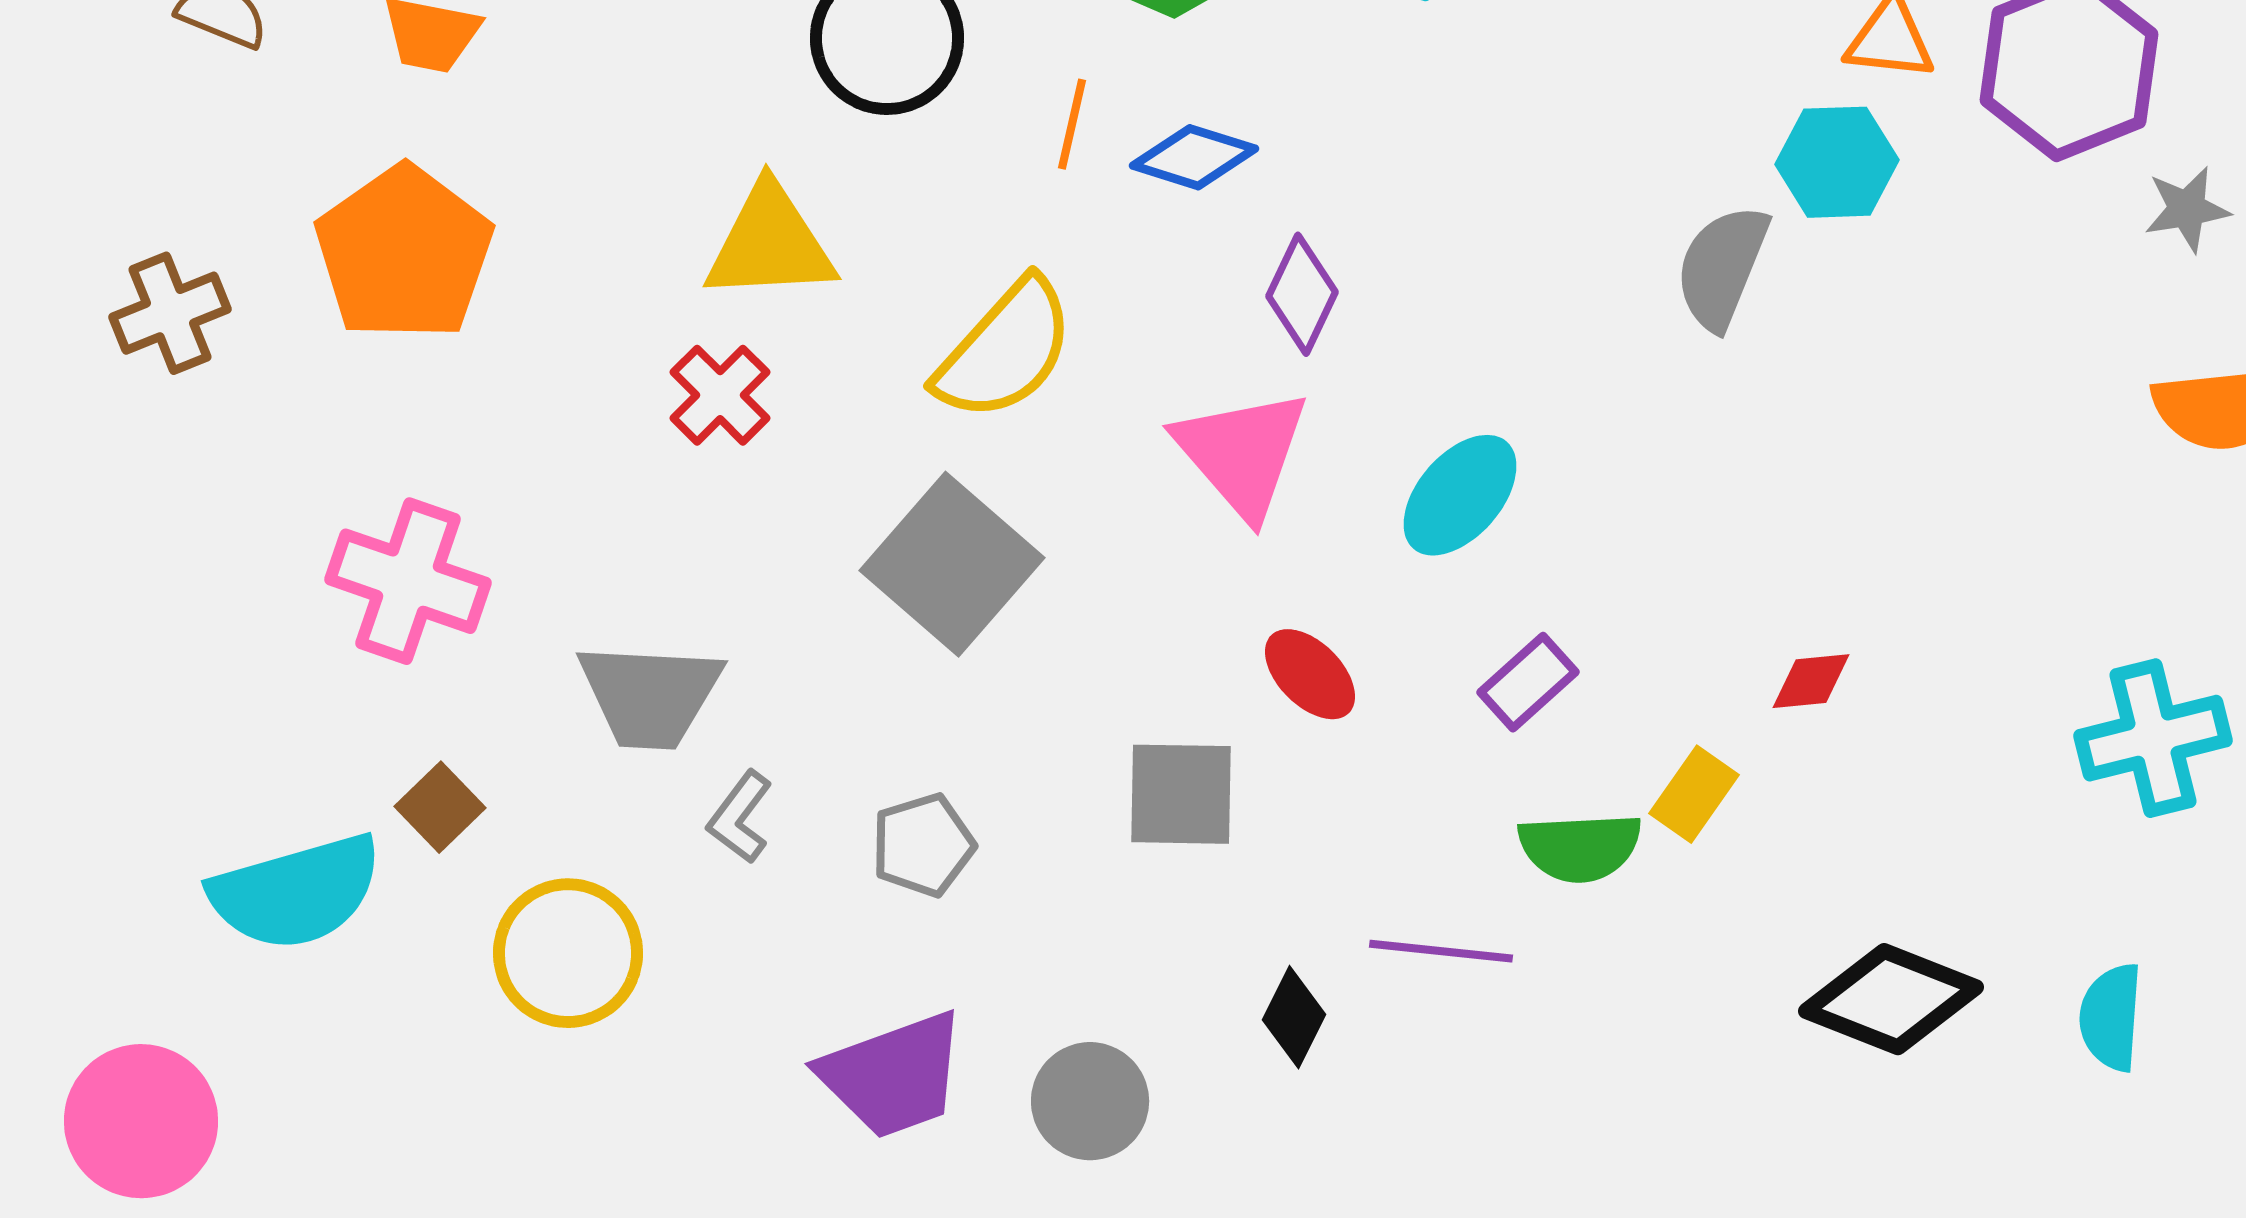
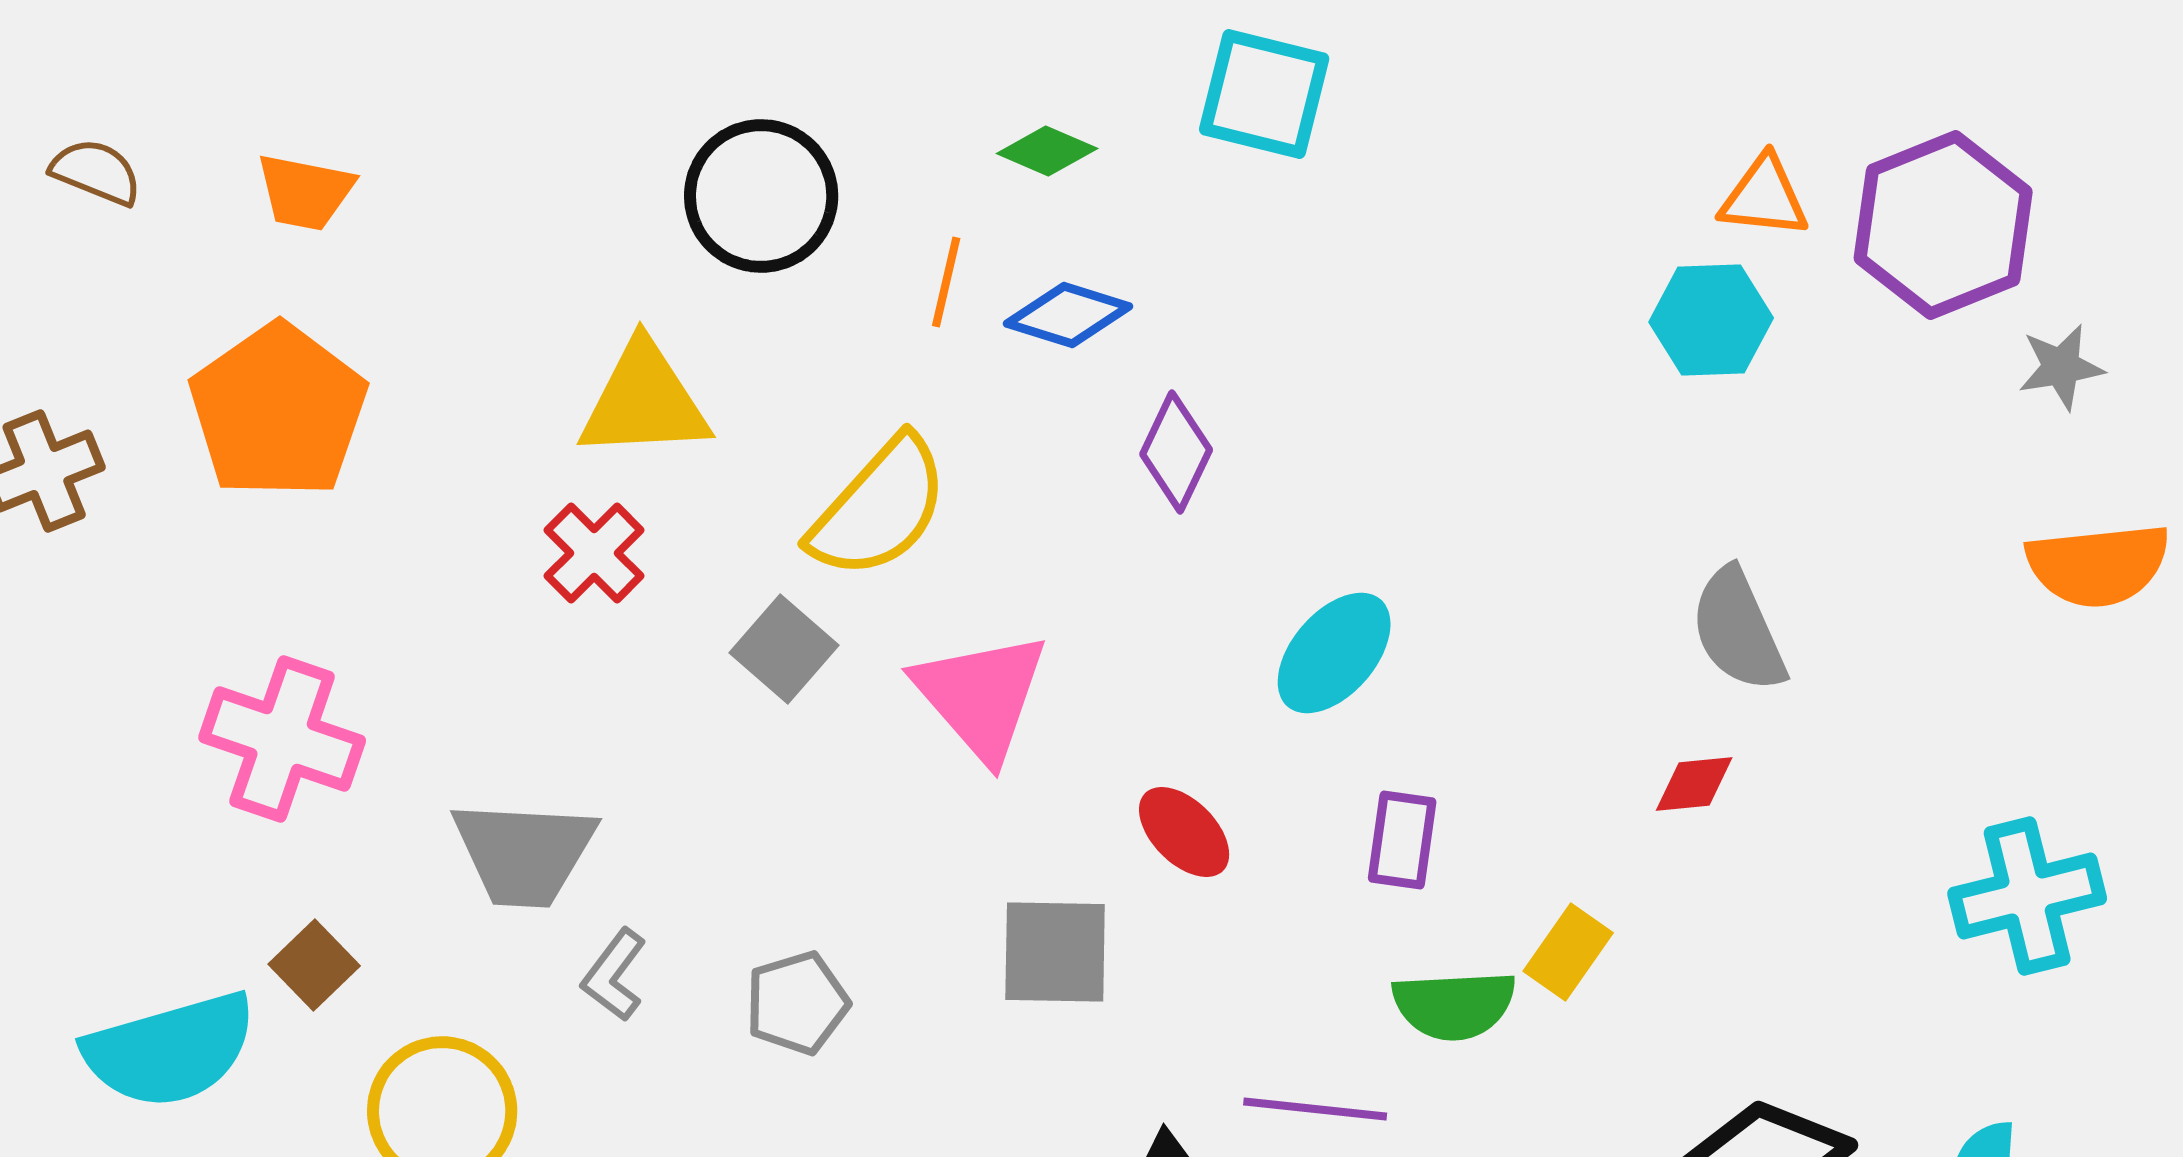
gray semicircle: (1722, 267) -> (1738, 630), moved, turned -46
pink triangle: (1242, 453) -> (981, 696), moved
gray square: (952, 564) -> (784, 649), moved, size x0.6
red diamond: (1811, 681) -> (1694, 784), moved
purple rectangle: (1528, 682) -> (1402, 840), turned -40

